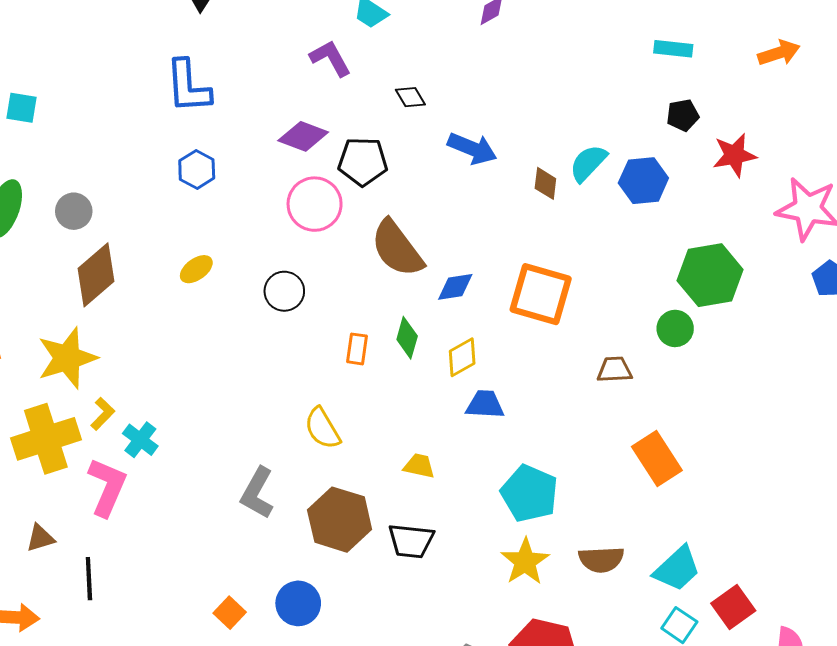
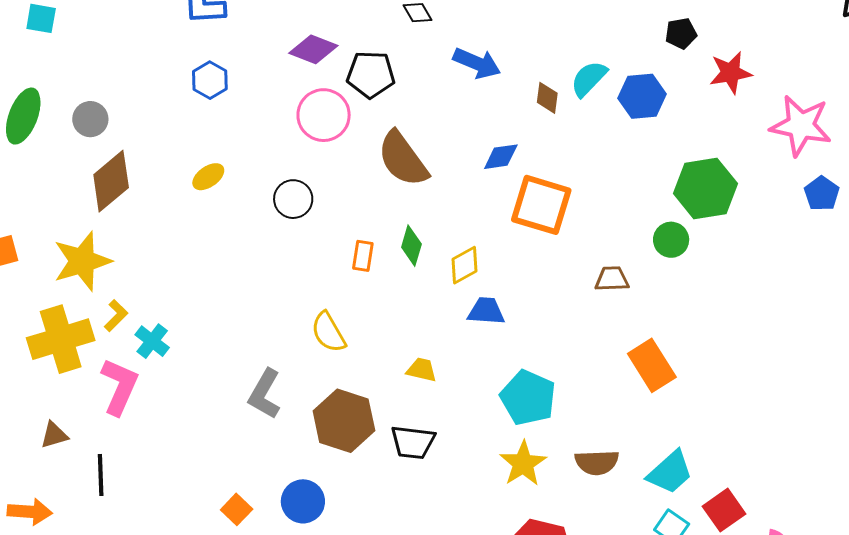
blue diamond: (455, 287) -> (501, 157), moved

